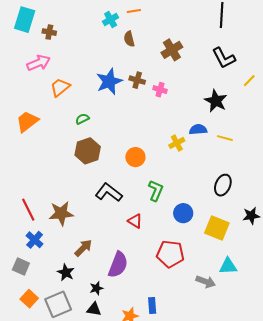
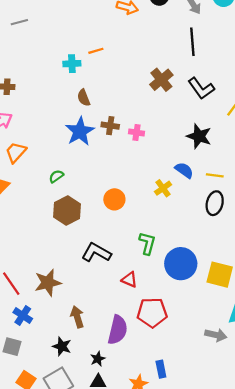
cyan cross: (111, 19) -> (72, 64), turned 35
brown semicircle: (129, 39) -> (84, 98), moved
brown cross: (172, 50) -> (161, 80), moved
orange trapezoid: (60, 87) -> (16, 152), moved
blue semicircle: (198, 129) -> (184, 170), turned 48
orange circle: (135, 157) -> (114, 199), moved
black ellipse: (223, 185) -> (215, 203), moved
blue circle: (183, 213) -> (181, 264), size x1.5
brown arrow: (83, 248) -> (77, 317), turned -54
red pentagon: (170, 254) -> (152, 312), moved

